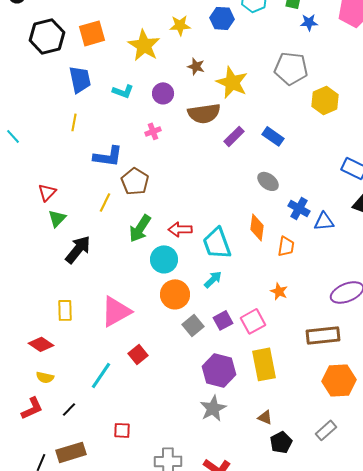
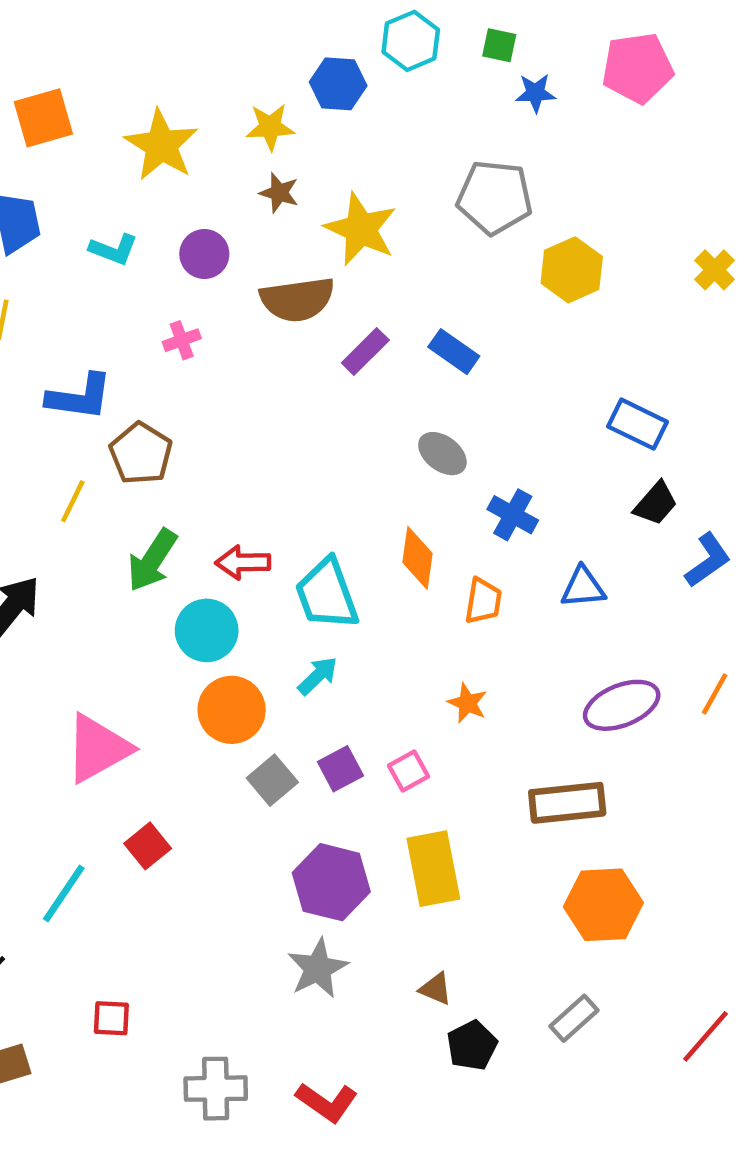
yellow star: (180, 25) -> (270, 127), moved
blue triangle: (324, 221) -> (583, 587), moved
pink square: (253, 321) -> (408, 771), size x0.7

